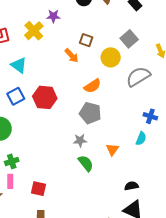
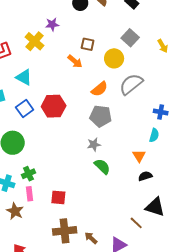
gray semicircle: (138, 77) -> (131, 84), moved
orange triangle: (112, 149) -> (139, 156), moved
black semicircle: (131, 186) -> (145, 176), moved

